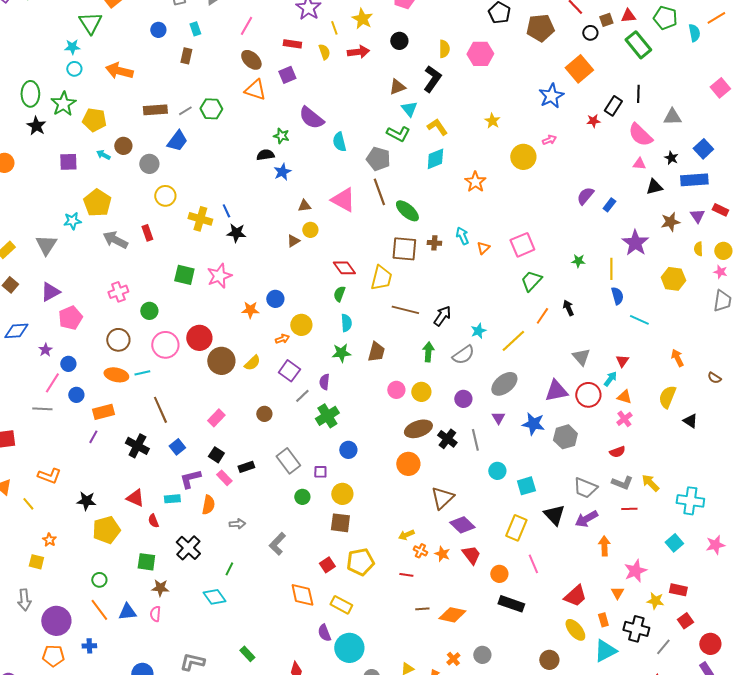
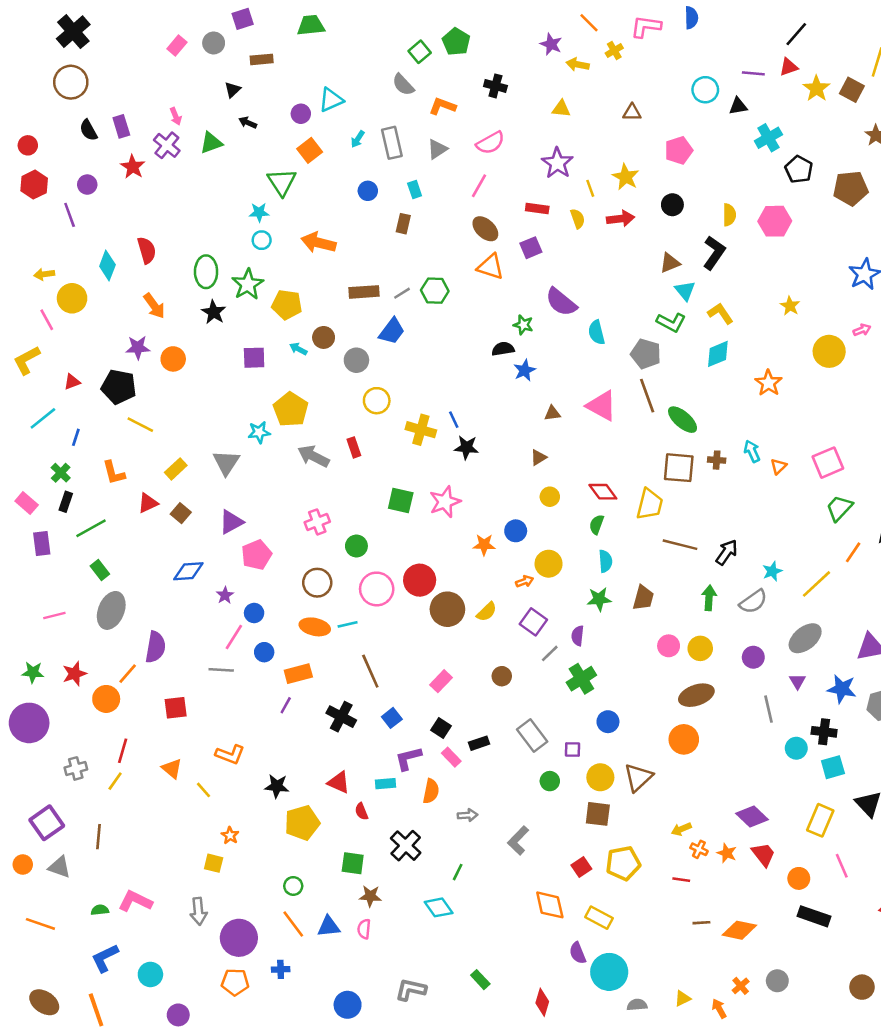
yellow circle: (310, 230) -> (550, 497), moved
black cross: (447, 439) -> (824, 732), moved, turned -30
brown triangle: (442, 498) -> (638, 777), moved

